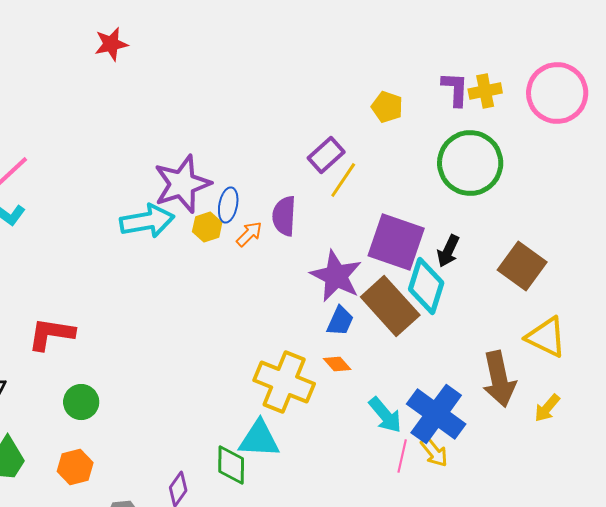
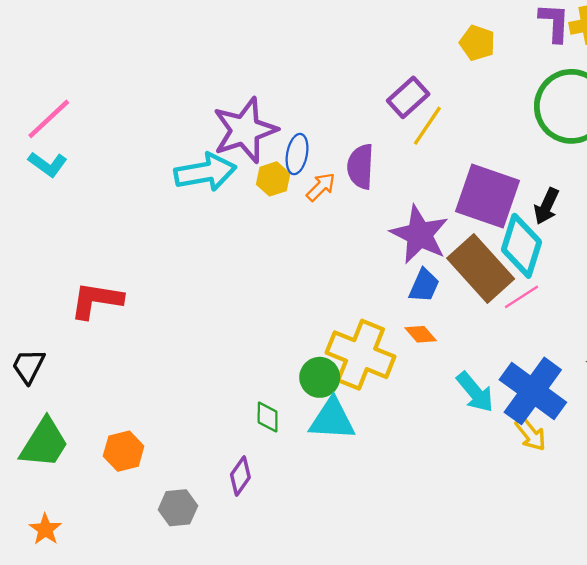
green circle: (81, 402) -> (320, 377), moved
pink line: (402, 456) -> (521, 297), moved, turned 44
green diamond: (231, 465) -> (268, 417), moved, size x0.7

